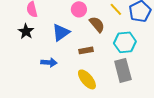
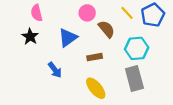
blue arrow: (49, 62) -> (55, 70), turned 49

